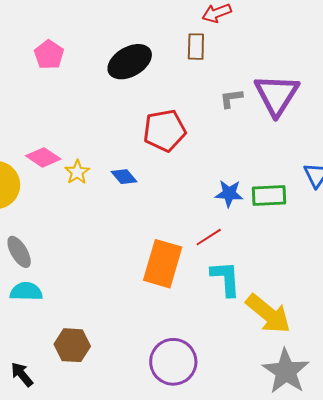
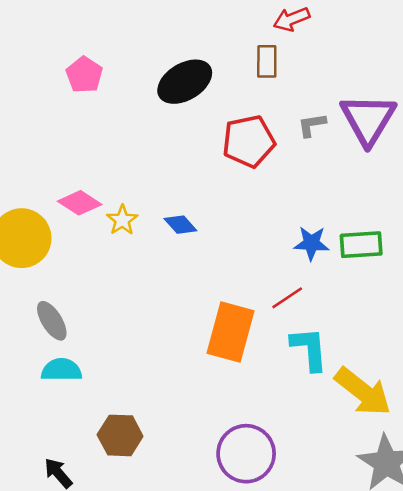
red pentagon: (165, 130) -> (249, 141), moved

